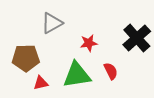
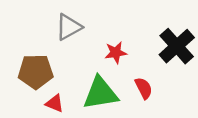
red triangle: (41, 83) -> (55, 103), turned 35

